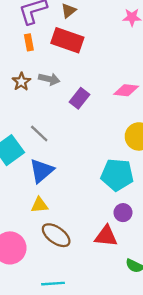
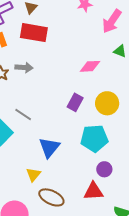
purple rectangle: (79, 98) -> (75, 102), moved
blue triangle: (42, 171) -> (49, 147), moved
yellow triangle: (40, 205) -> (33, 175), turned -35

